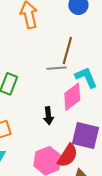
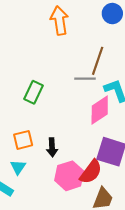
black arrow: (48, 116) -> (52, 147), moved

